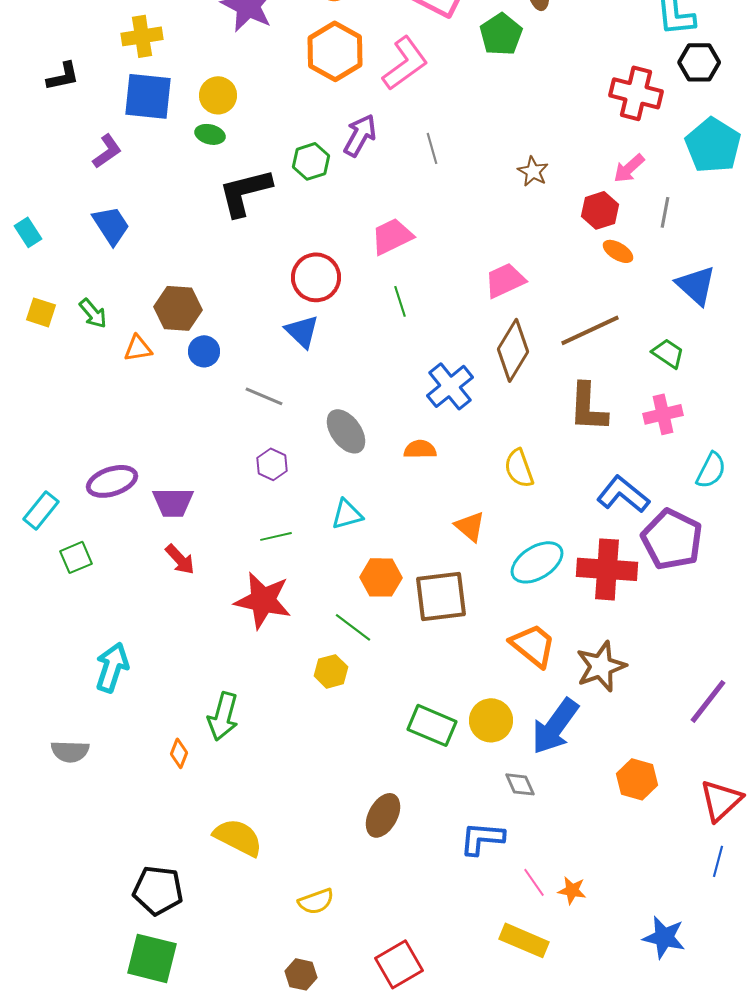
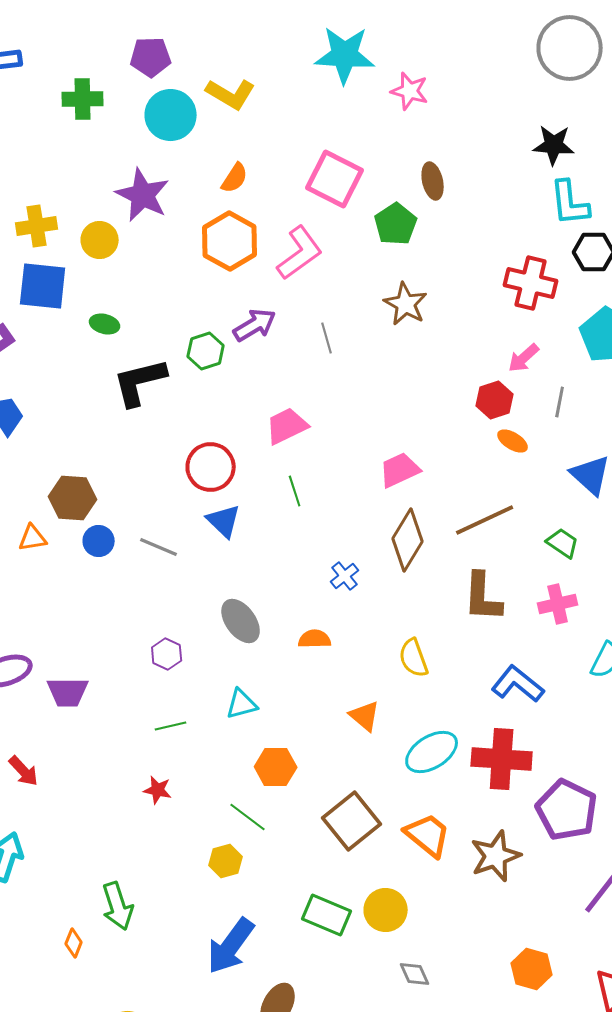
yellow circle: (218, 95) -> (100, 240), moved
purple arrow: (360, 135) -> (255, 325), turned 30
brown star: (533, 171) -> (406, 304), moved, size x1.4
blue triangle: (302, 331) -> (224, 521), moved
blue cross: (450, 386) -> (345, 576), size x0.6
gray line: (264, 396) -> (159, 547), moved
purple pentagon: (672, 539) -> (567, 810), moved
red arrow: (180, 559) -> (24, 771), moved
brown square: (441, 596) -> (352, 821), moved, turned -32
red star: (263, 600) -> (158, 790), size x0.5
green arrow: (223, 716) -> (118, 906), turned -33
blue arrow: (555, 726) -> (231, 946), moved

